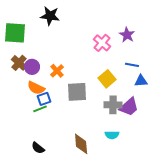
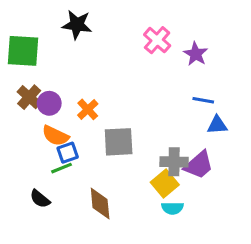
pink cross: (102, 43) -> (157, 40), moved
yellow square: (107, 79) -> (165, 183), moved
brown diamond: (81, 144) -> (100, 203), moved
black semicircle: (38, 148) -> (40, 199), moved

